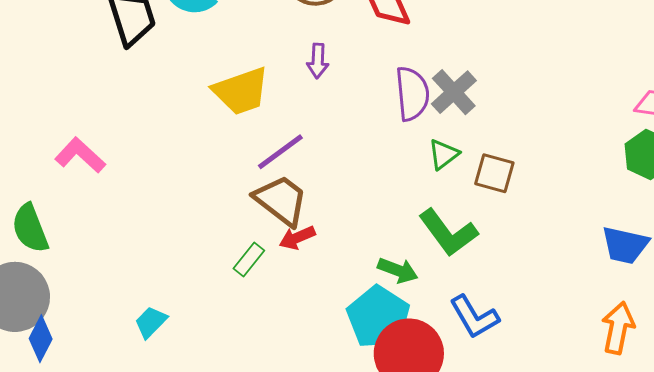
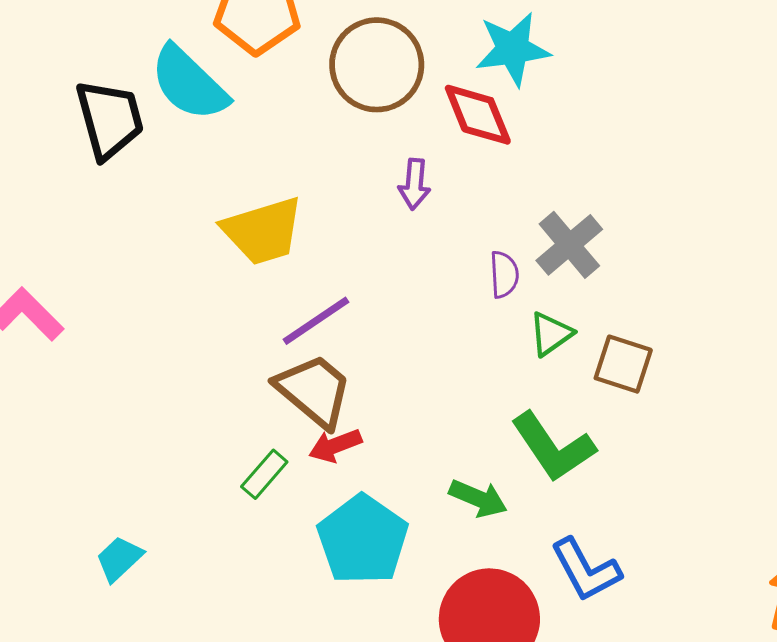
purple arrow: (318, 61) -> (414, 184), moved
purple semicircle: (412, 94) -> (504, 274), moved, size x0.6
cyan pentagon: (378, 317) -> (363, 540), moved

